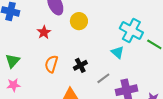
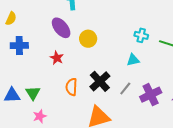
cyan cross: (131, 30) -> (141, 35), size x0.6
cyan triangle: (118, 52) -> (133, 60), turned -40
black cross: (80, 65) -> (100, 81), size x1.5

